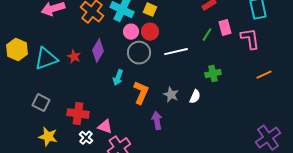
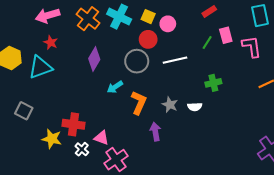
pink circle: (131, 32) -> (168, 24), moved
red star: (74, 57) -> (51, 42), moved
cyan arrow: (118, 78) -> (115, 87), turned 35
white semicircle: (195, 97) -> (195, 107), turned 64
gray square: (41, 103) -> (24, 111), moved
yellow star: (48, 137) -> (52, 139), moved

